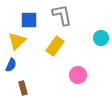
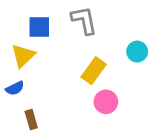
yellow rectangle: (55, 46) -> (94, 71), moved
blue semicircle: (11, 65) -> (15, 88), turned 40

